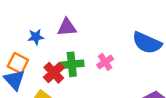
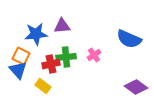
blue star: (36, 37) -> (36, 34), size x1.6
red cross: (54, 73) -> (51, 64), turned 30

